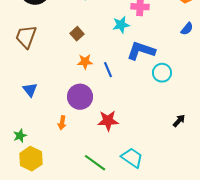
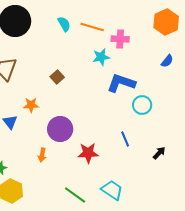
brown square: (77, 34) -> (57, 77), moved
orange star: (85, 62) -> (31, 105), moved
blue line: (108, 70) -> (125, 139), moved

